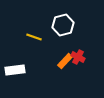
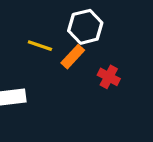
orange rectangle: (65, 61) -> (73, 57), moved

